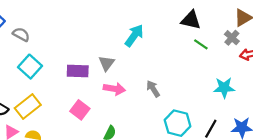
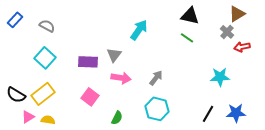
gray semicircle: (21, 34) -> (47, 26), moved
green line: (201, 44) -> (187, 38), moved
gray arrow: (153, 89) -> (156, 78), turned 70
cyan hexagon: (178, 123) -> (157, 109), moved

